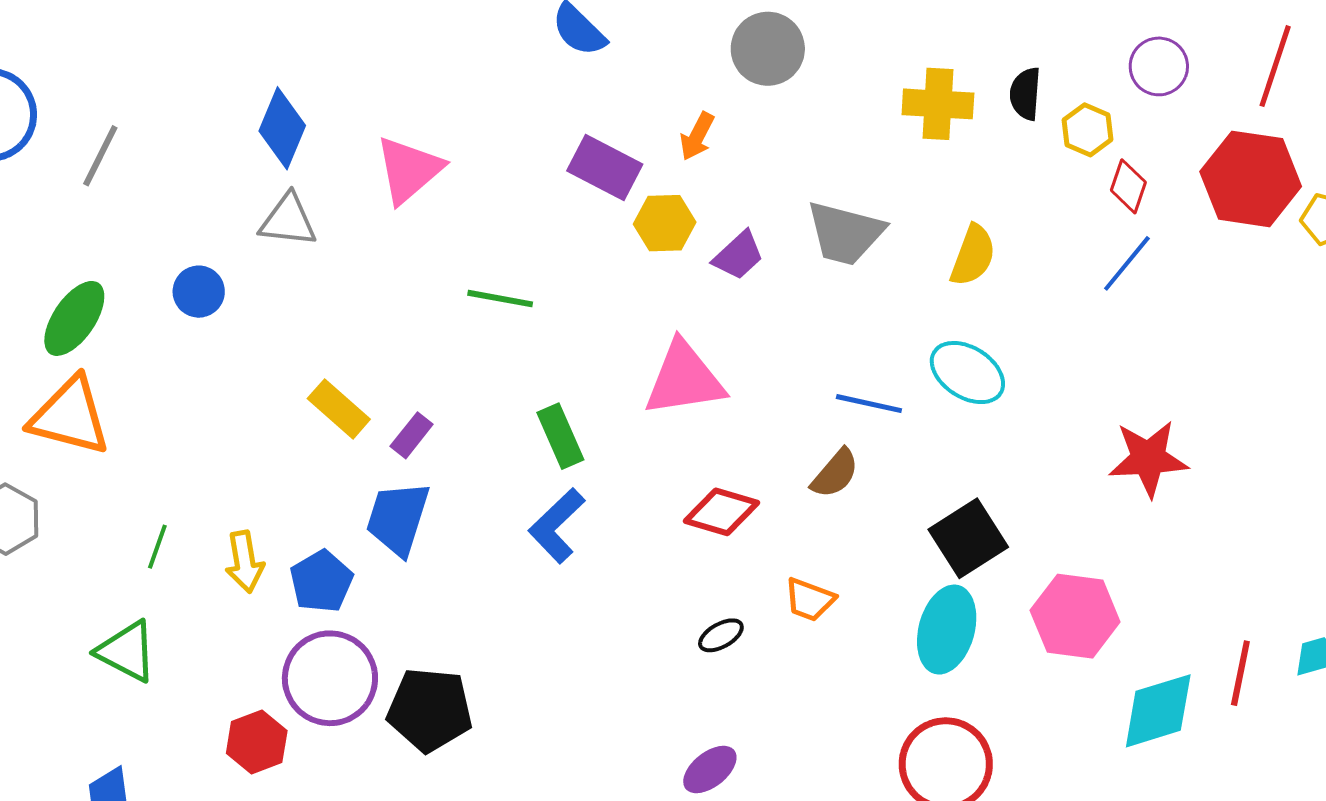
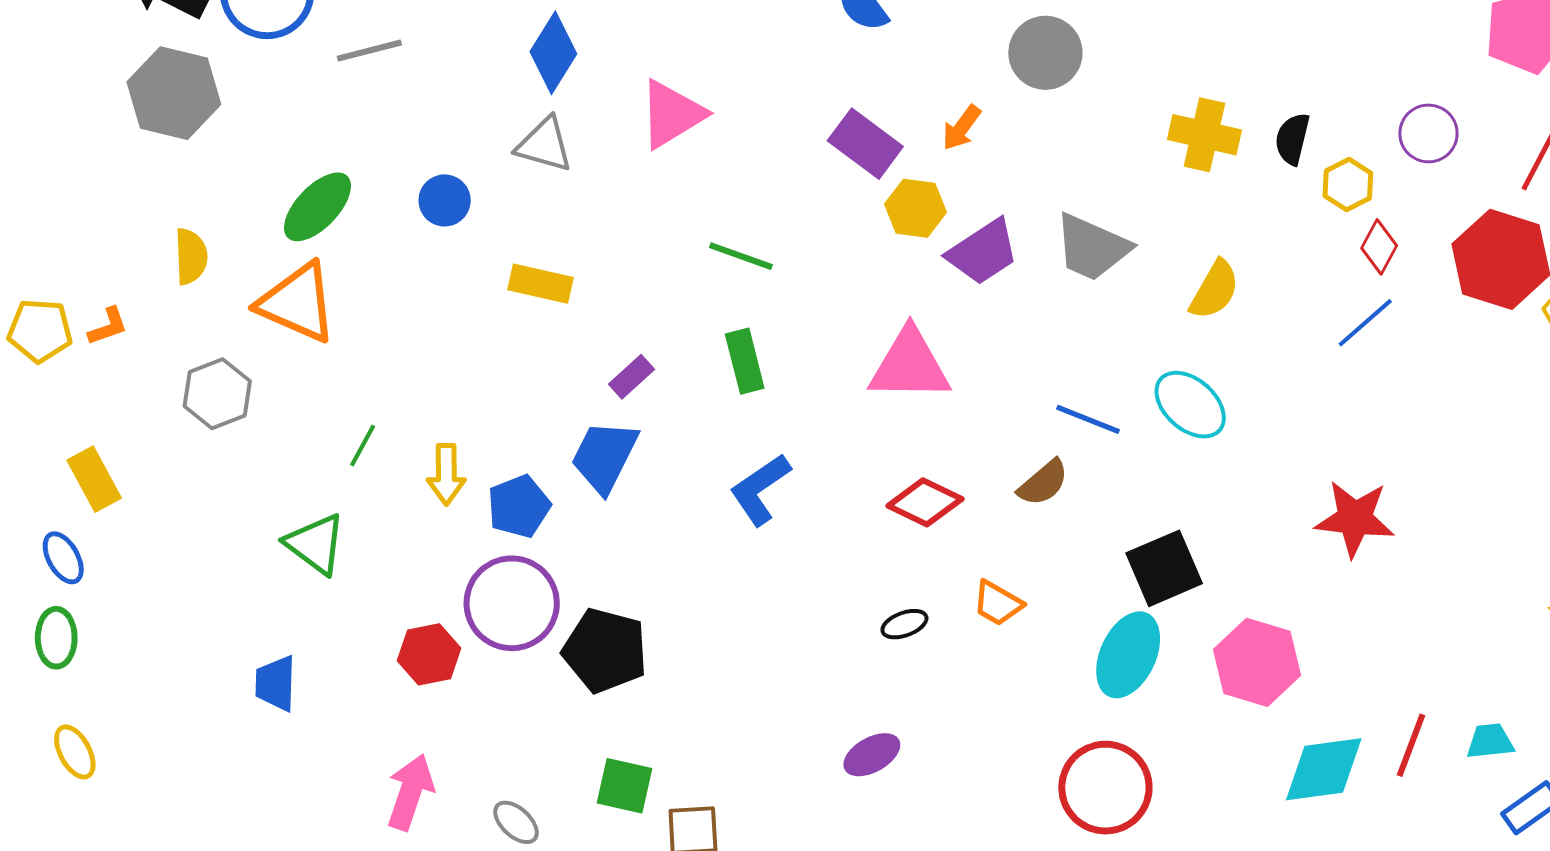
gray line: (100, 156) -> (369, 51), turned 40
purple trapezoid: (738, 255) -> (983, 252), size x1.4
yellow rectangle: (339, 409) -> (541, 284), moved, turned -38
green rectangle: (560, 436) -> (745, 361), moved

